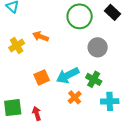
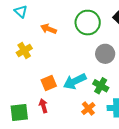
orange arrow: (41, 36) -> (49, 29), moved
orange cross: (75, 97) -> (88, 109), moved
red arrow: (37, 113) -> (43, 106), moved

